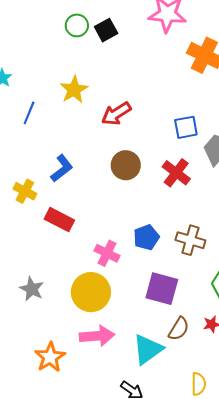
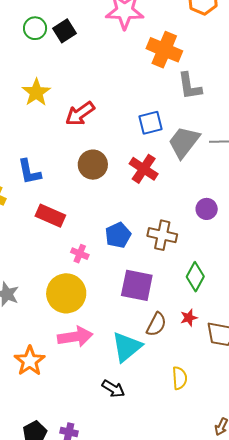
blue L-shape: (62, 168) -> (29, 172), turned 120
red rectangle: (59, 220) -> (50, 216), moved
pink cross: (107, 253) -> (80, 254), size x0.7

